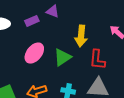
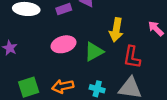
pink ellipse: (34, 53) -> (63, 44), turned 30

